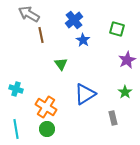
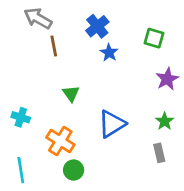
green triangle: (61, 64) -> (71, 94), moved
gray rectangle: (113, 118) -> (159, 153), moved
green circle: (47, 129) -> (74, 170), moved

